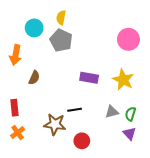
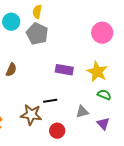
gray triangle: (112, 112) -> (82, 112), moved
green semicircle: (130, 114) -> (104, 95), moved, turned 96

